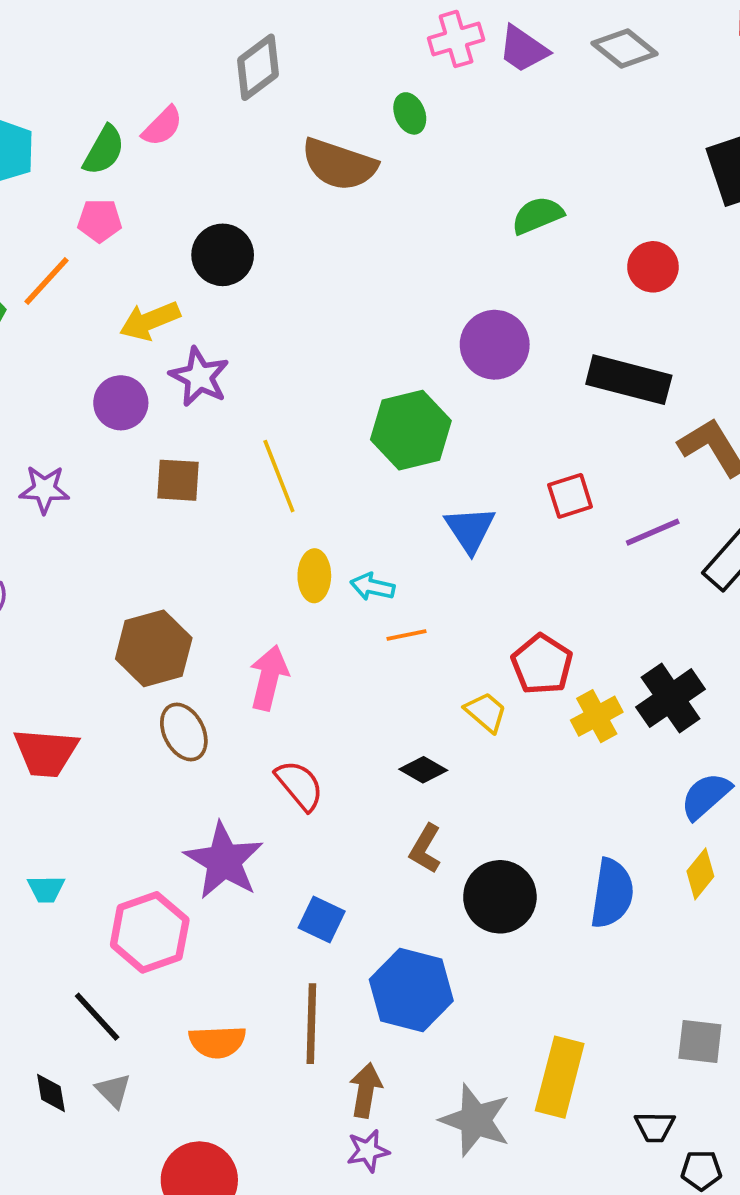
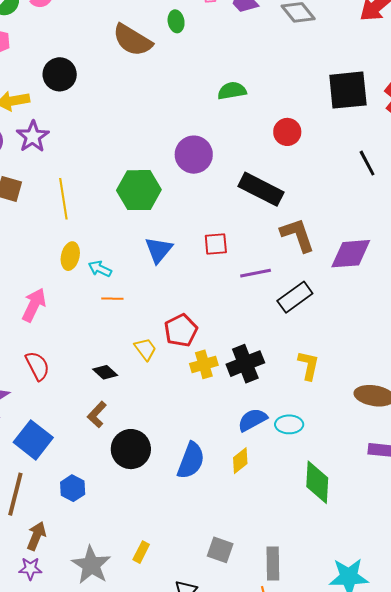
blue square: (322, 919) -> (33, 440), size x1.5
blue hexagon: (411, 990) -> (73, 488), size x0.6
yellow rectangle: (560, 1077) -> (141, 552), size x0.5

